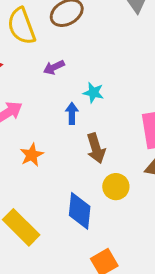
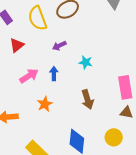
blue arrow: (72, 113) -> (54, 74), moved
yellow circle: (116, 187) -> (114, 137), moved

